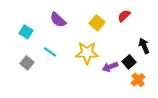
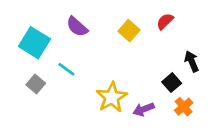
cyan square: (26, 32) -> (34, 43), size x1.6
yellow star: (87, 53) -> (112, 97), moved, turned -30
purple arrow: (110, 67) -> (144, 109), moved

